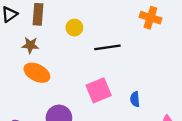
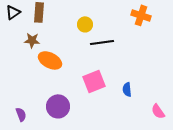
yellow circle: (74, 28) -> (85, 24), moved
orange ellipse: (37, 73) -> (50, 60), moved

